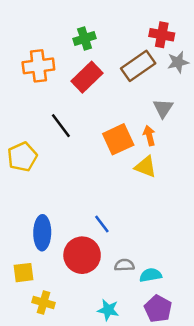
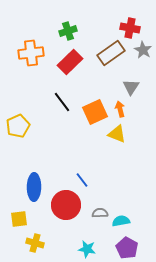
gray star: (178, 62) -> (143, 50), turned -30
black line: (61, 126) -> (62, 102), moved

